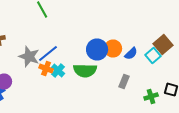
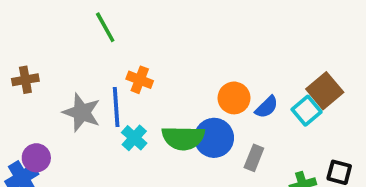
blue circle: (97, 50) -> (214, 138), moved
blue line: (48, 54) -> (116, 107), turned -55
orange cross: (46, 68) -> (140, 80), moved

